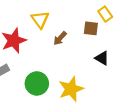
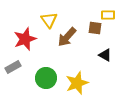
yellow rectangle: (105, 14) -> (108, 15), turned -56
brown arrow: (60, 38) -> (67, 37), size x1.5

